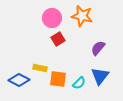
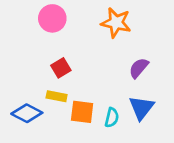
pink circle: (52, 18) -> (52, 18), moved
red square: (58, 39) -> (61, 68), moved
cyan semicircle: (79, 83) -> (112, 118), turned -32

